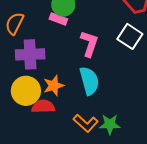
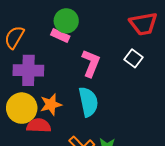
white square: (130, 36) -> (134, 58), size x0.7

